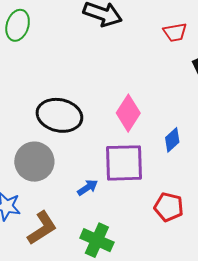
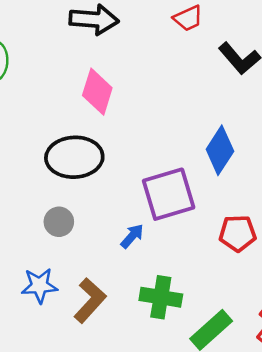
pink diamond: (128, 113) -> (97, 92), moved
blue diamond: (172, 140) -> (220, 150), size x1.5
gray circle: (34, 162) -> (59, 222), size x0.6

